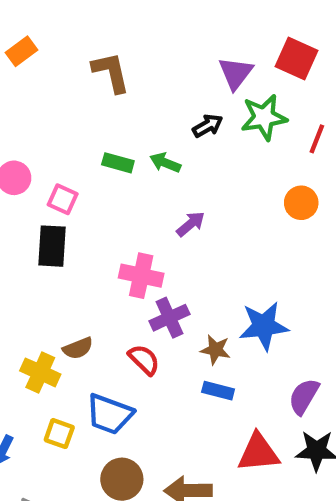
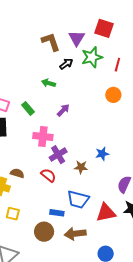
brown L-shape: (111, 72) -> (51, 42), moved
green rectangle: (118, 163) -> (28, 108), moved, turned 40
blue star: (264, 326) -> (102, 154), size x0.6
brown semicircle: (78, 348) -> (17, 173), turned -136
blue rectangle: (218, 391) -> (57, 213), moved
blue trapezoid: (110, 414) -> (78, 199), moved

